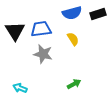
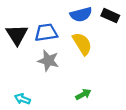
black rectangle: (98, 14) -> (110, 16), turned 42
yellow semicircle: (73, 39) -> (82, 44), size x1.5

